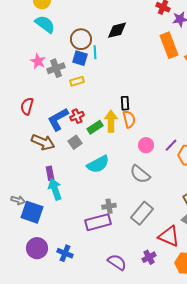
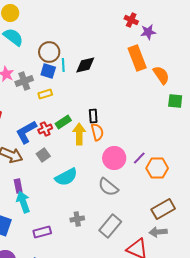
black diamond: (117, 30) -> (85, 65), moved
green rectangle: (95, 127) -> (63, 122), moved
pink circle: (146, 145) -> (114, 158), size x1.5
purple rectangle: (98, 222) -> (42, 232), moved, size x0.7

